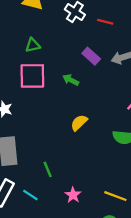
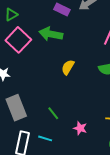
pink square: (32, 76) -> (18, 40), turned -30
green arrow: (71, 80) -> (51, 34), size x1.6

